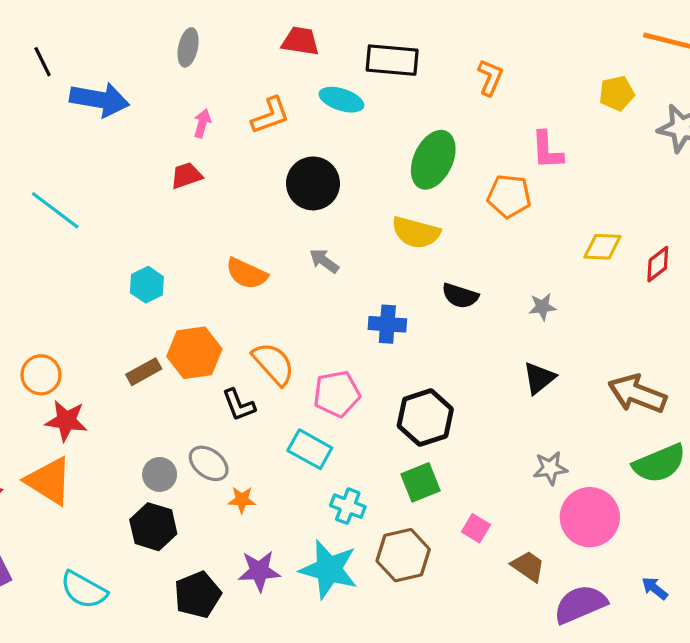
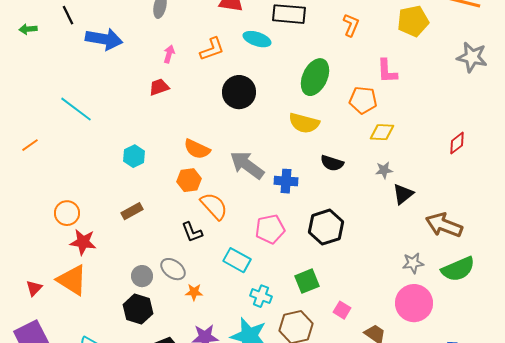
yellow pentagon: (617, 93) -> (413, 21), moved, size x1.4
yellow diamond: (602, 247) -> (382, 132), moved
gray arrow: (324, 261) -> (247, 165), moved, size x1.8
orange hexagon: (194, 353) -> (189, 180), moved, size x0.7
black triangle: (539, 378) -> (403, 194), moved
pink pentagon: (337, 394) -> (270, 229), moved
black hexagon: (425, 418) -> (326, 227), moved
gray star: (550, 468) -> (413, 263), moved

